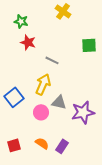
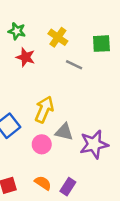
yellow cross: (63, 11) -> (58, 37), moved
green square: (89, 45) -> (101, 44), moved
gray line: (52, 60) -> (74, 65), moved

